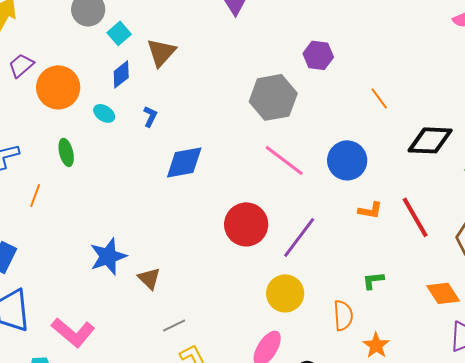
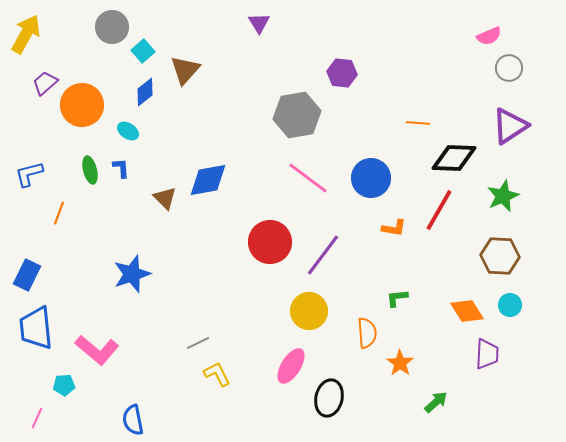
orange line: (379, 98) -> (418, 123), moved, turned -50
blue L-shape: (150, 116) -> (121, 168), moved, turned -30
red line: (415, 217) -> (439, 210), moved, turned 60
brown triangle: (149, 278) -> (165, 198), moved

